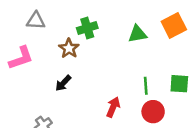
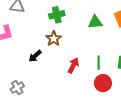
brown star: (69, 48) -> (54, 39), moved
red arrow: (113, 107) -> (73, 65), moved

